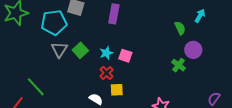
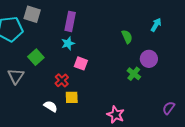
green semicircle: (180, 28) -> (127, 37), moved
gray triangle: (59, 50) -> (16, 76), moved
cyan star: (106, 53) -> (68, 43), moved

